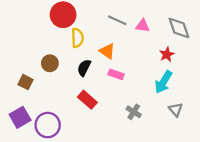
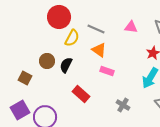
gray line: (117, 20) -> (96, 29), moved
yellow semicircle: (77, 38) -> (72, 38), turned 30
black semicircle: (84, 68) -> (66, 65), moved

